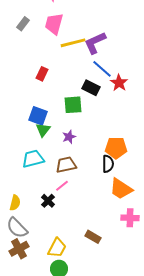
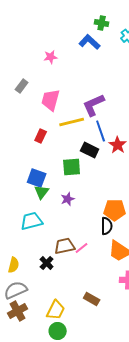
pink trapezoid: (54, 24) -> (51, 100), moved
yellow line: (73, 43) -> (72, 122), moved
blue line: (102, 69) -> (101, 131), turned 30
brown trapezoid: (66, 165) -> (65, 246), moved
pink line: (62, 186) -> (82, 248), moved
gray semicircle: (17, 228) -> (16, 290), turned 110

